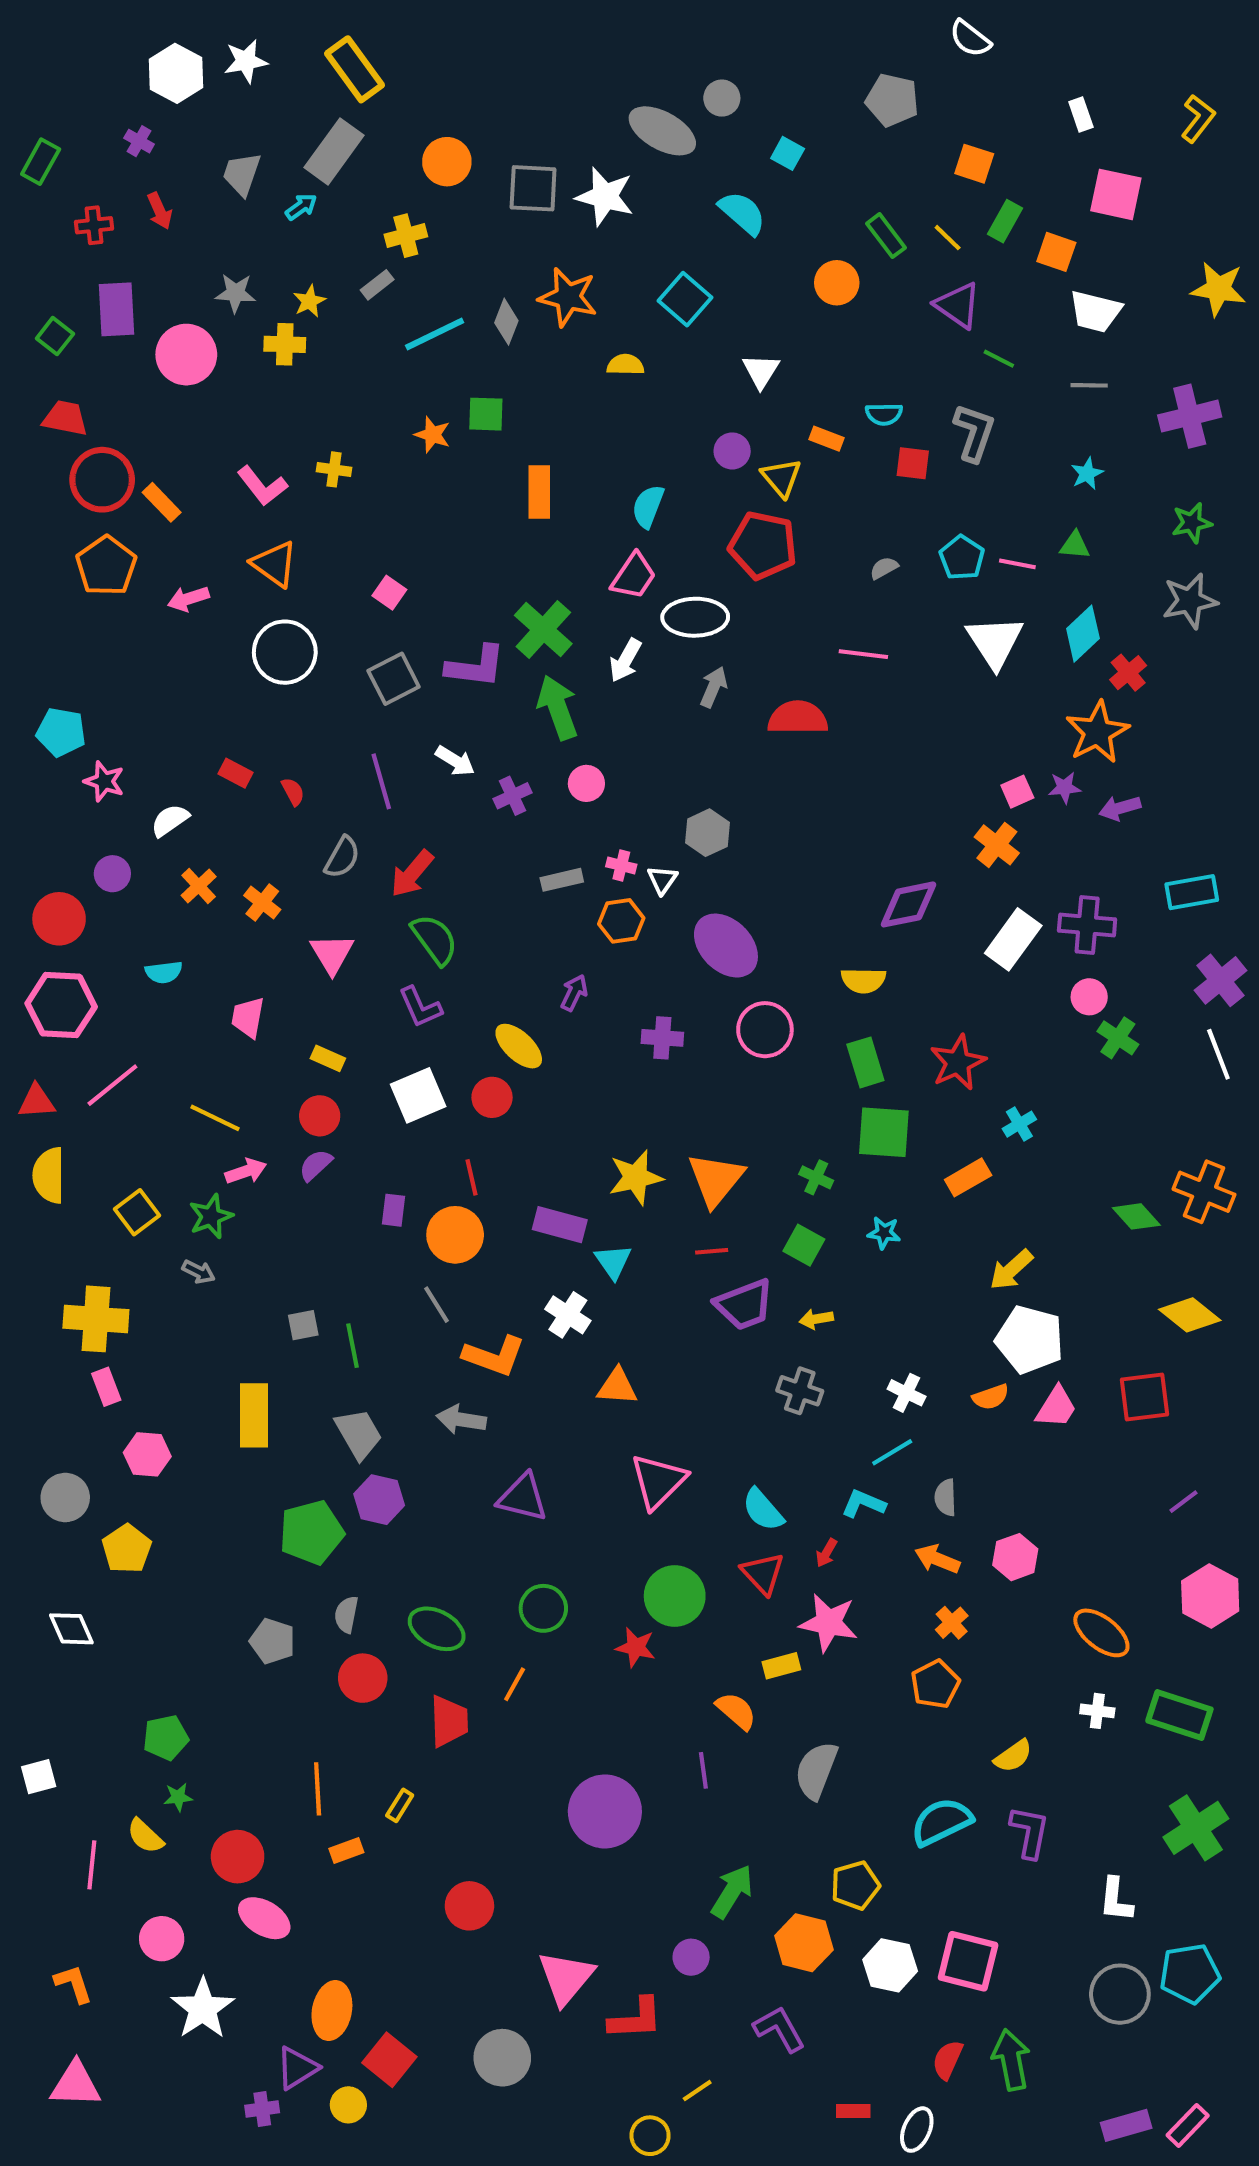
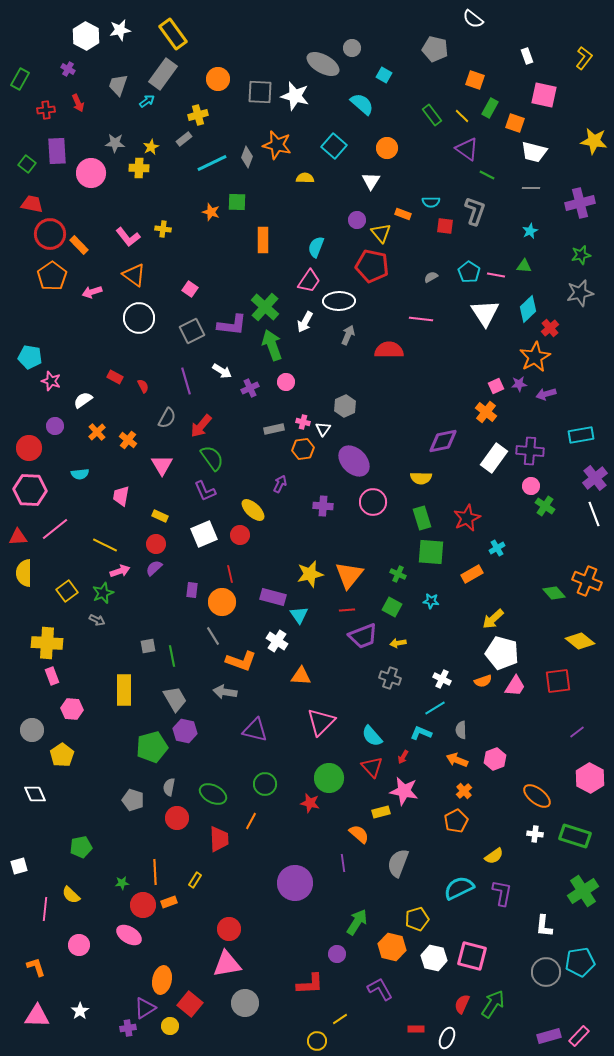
orange circle: (837, 283) -> (387, 148), moved
green star: (178, 1797) -> (122, 883), moved
red circle: (238, 1857) -> (143, 905), moved
pink triangle: (566, 1978) -> (227, 964), moved, turned 40
white star: (203, 2008) -> (80, 1011), moved, size x0.6
green arrow: (1011, 2060) -> (493, 1004), turned 44

